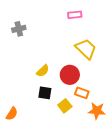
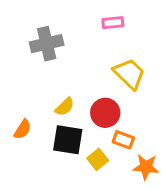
gray cross: (19, 29) -> (47, 44), moved, size x1.5
black square: (45, 93) -> (68, 140), size x1.5
orange semicircle: (12, 114) -> (23, 129), moved

